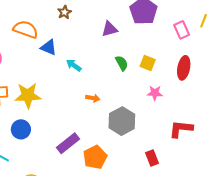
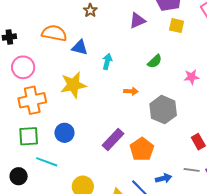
green semicircle: (122, 63) -> (155, 61), moved, turned 84
yellow square: (148, 63) -> (177, 26), moved
cyan arrow: (74, 65) -> (107, 61), turned 77
yellow star: (28, 95) -> (73, 85), moved

